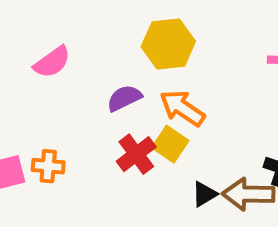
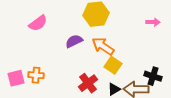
yellow square: (170, 144) -> (113, 65), moved
red cross: (136, 154) -> (88, 83), moved

